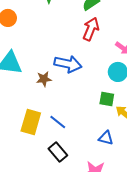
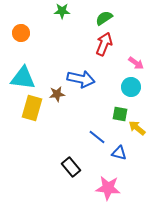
yellow rectangle: (31, 122) -> (32, 108), moved
blue line: (58, 122) -> (97, 137), moved

